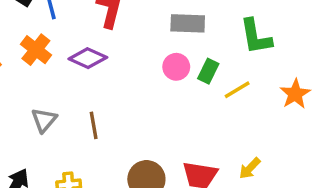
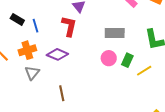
orange cross: (36, 50) -> (27, 50), turned 36
gray triangle: (44, 120) -> (32, 73), moved

